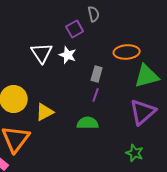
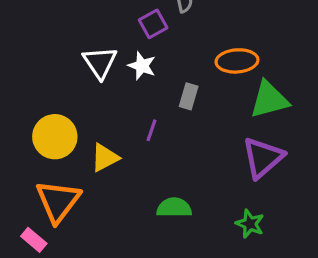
purple line: (96, 95) -> (152, 130), moved
green semicircle: (88, 123) -> (174, 208), moved

